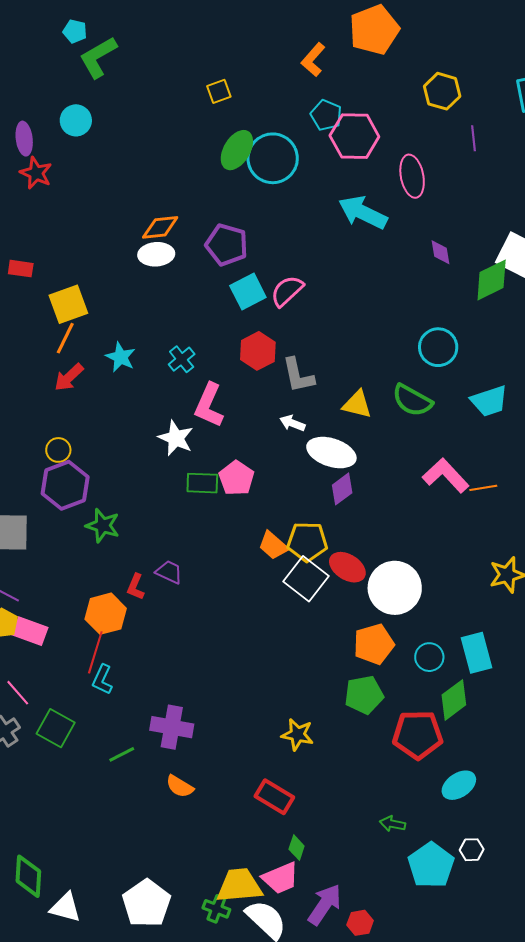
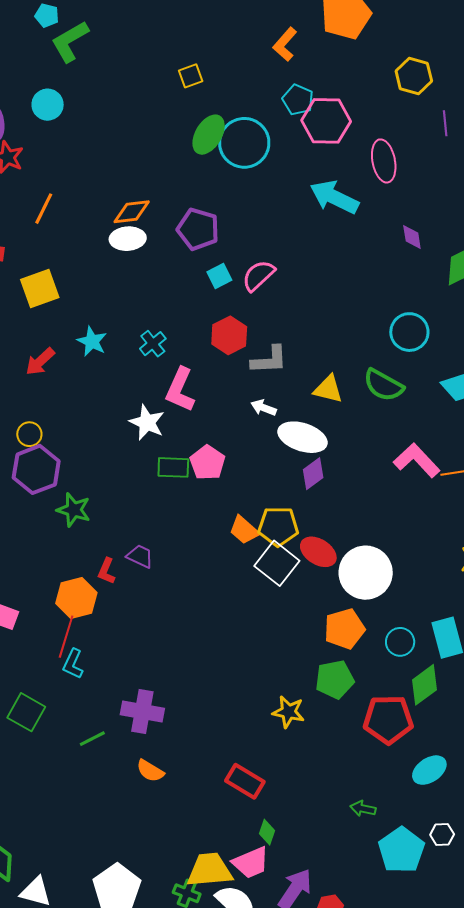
cyan square: (248, 292) -> (219, 276), size x0.7
orange line: (65, 338) -> (44, 209), moved
gray L-shape: (298, 375) -> (269, 360), turned -81
yellow star: (298, 735) -> (288, 712), moved

